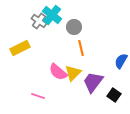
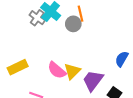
yellow rectangle: (20, 48) -> (18, 67), moved
orange line: (81, 48) -> (80, 14), moved

